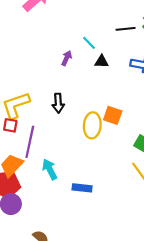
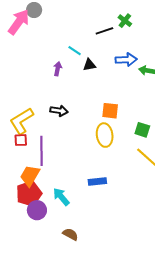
black arrow: (58, 103) -> (59, 111), turned -66
yellow ellipse: (92, 125) -> (105, 135), moved
cyan arrow: (50, 169) -> (61, 197), moved

